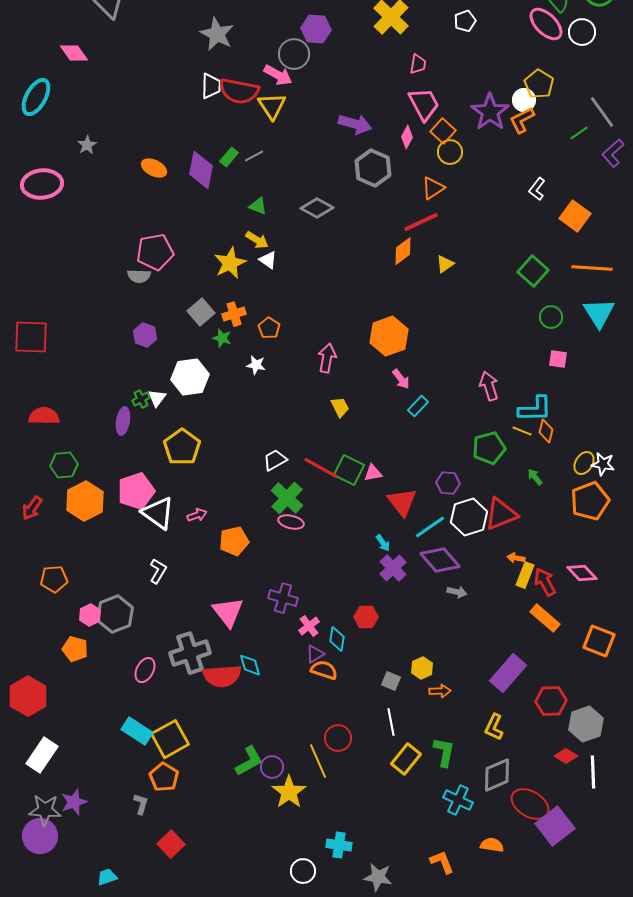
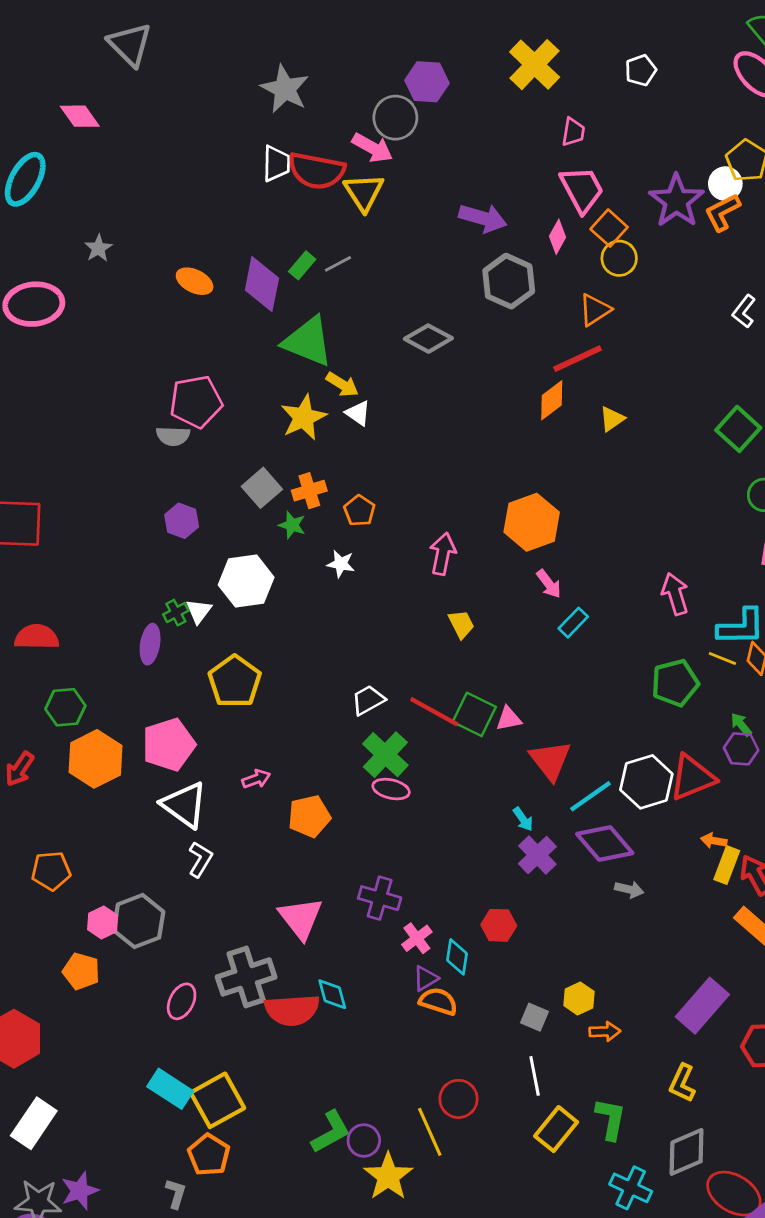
green triangle: (258, 206) -> (308, 341), moved, size x2.0
purple hexagon: (448, 483) -> (741, 749), moved
white triangle: (158, 513) -> (184, 805), moved

